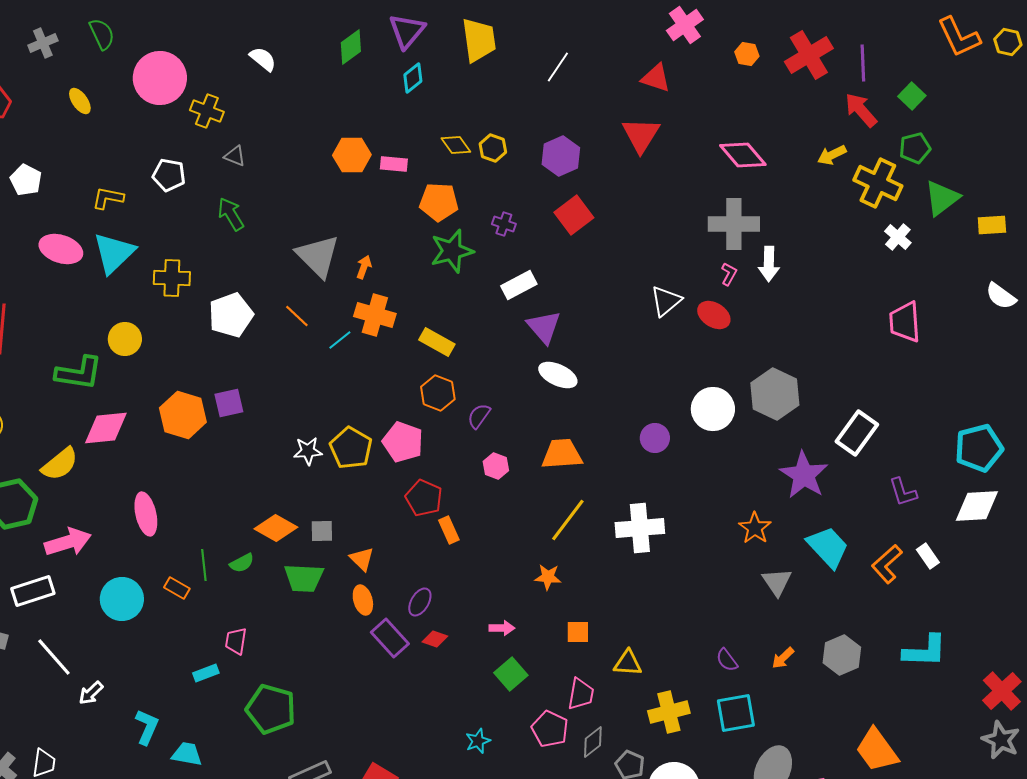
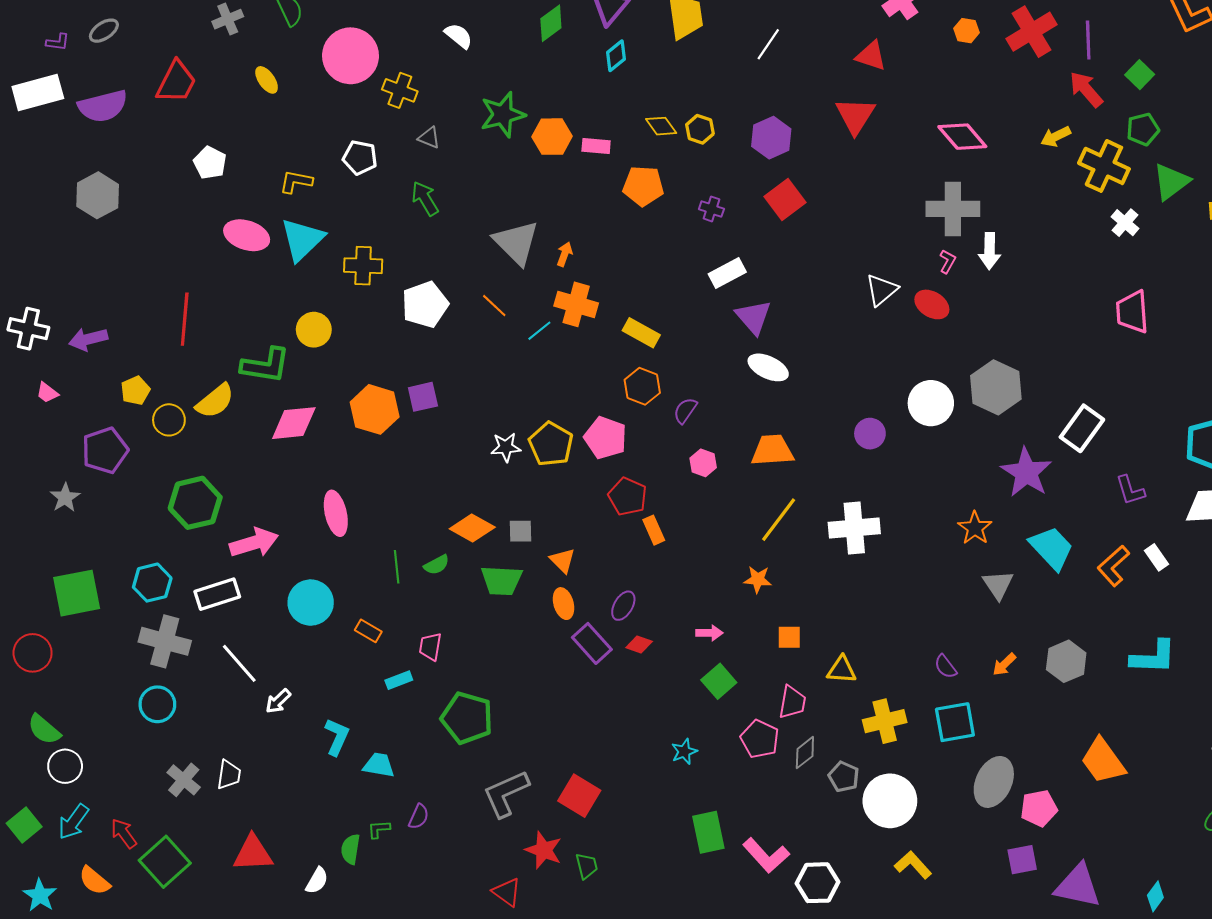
green star: (452, 251) -> (503, 115), moved
yellow semicircle: (60, 464) -> (215, 401), moved
orange rectangle: (177, 588) -> (368, 631), moved

